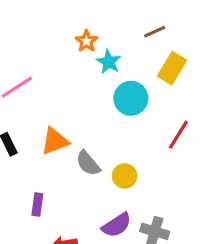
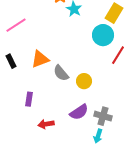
cyan circle: (131, 98) -> (103, 35), moved

